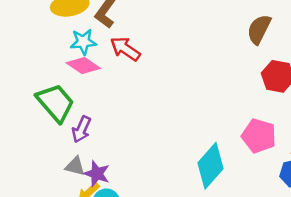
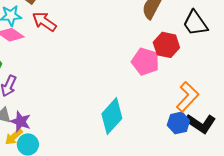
pink pentagon: (259, 136) -> (145, 62), moved

